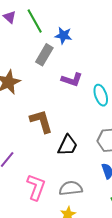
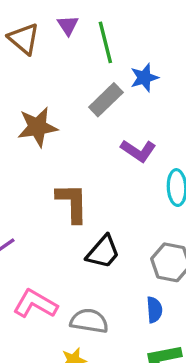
blue star: (63, 35) -> (144, 78), turned 30
pink L-shape: (36, 187) -> (35, 304), turned -96

